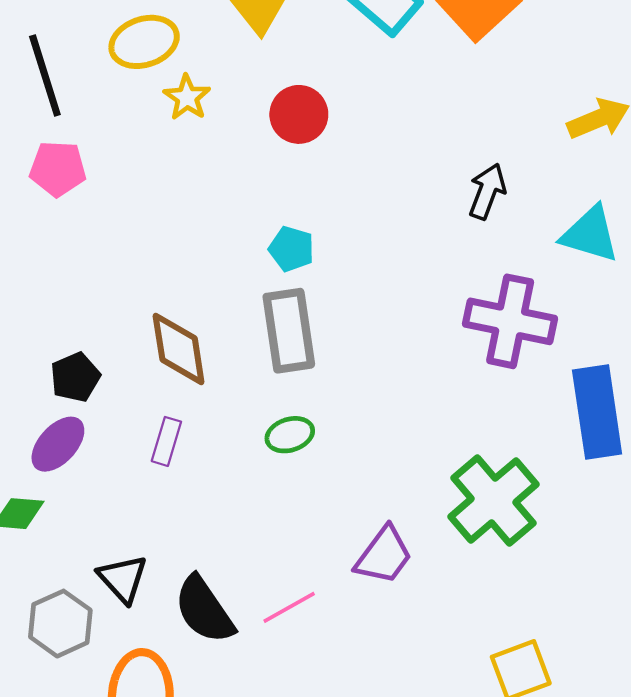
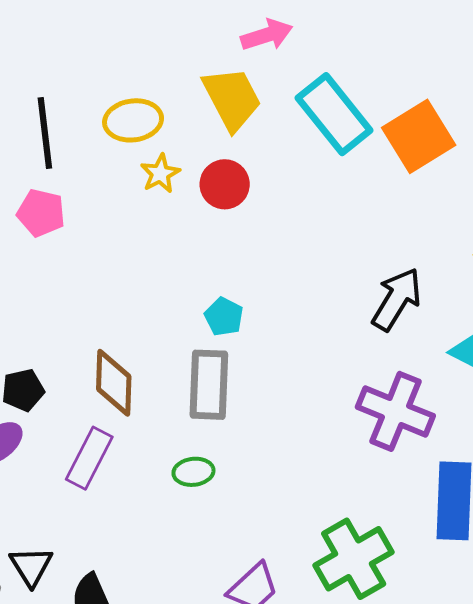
red circle: (299, 114) -> (225, 184), moved
black arrow: (487, 191) -> (397, 299), size x1.4
purple rectangle: (166, 441) -> (89, 458), size x1.5

